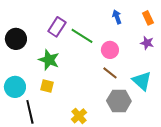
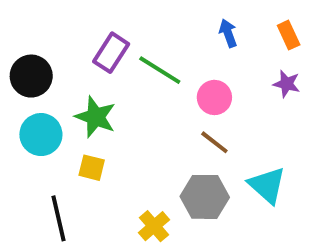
cyan triangle: (142, 81) -> (267, 185), moved
cyan circle: (15, 87) -> (41, 135), moved
gray hexagon: (119, 101) -> (205, 197), moved

